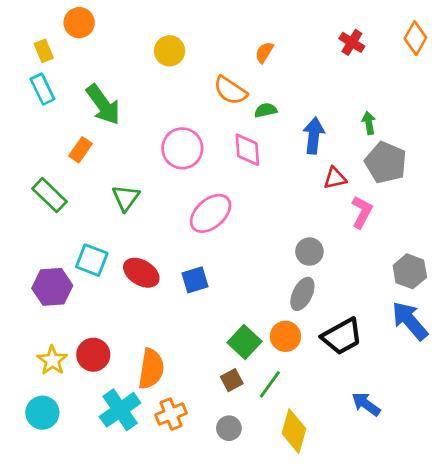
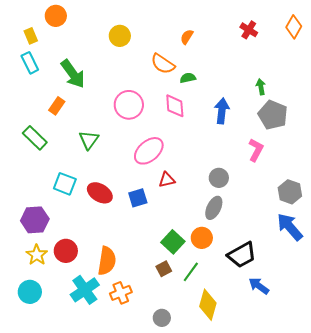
blue arrow: (314, 136) -> (222, 111), moved
red triangle: (335, 178) -> (167, 180), moved
purple hexagon: (52, 287) -> (35, 220), moved
black trapezoid: (342, 336) -> (242, 255), moved
gray circle: (229, 428) -> (162, 318), moved

